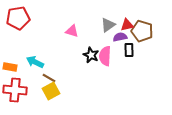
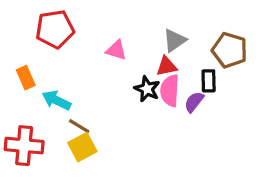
red pentagon: (18, 18) -> (55, 29), moved
red triangle: (127, 25) -> (167, 66), moved
purple semicircle: (120, 37) -> (194, 102), moved, turned -40
orange rectangle: (10, 67) -> (26, 78), moved, turned 56

